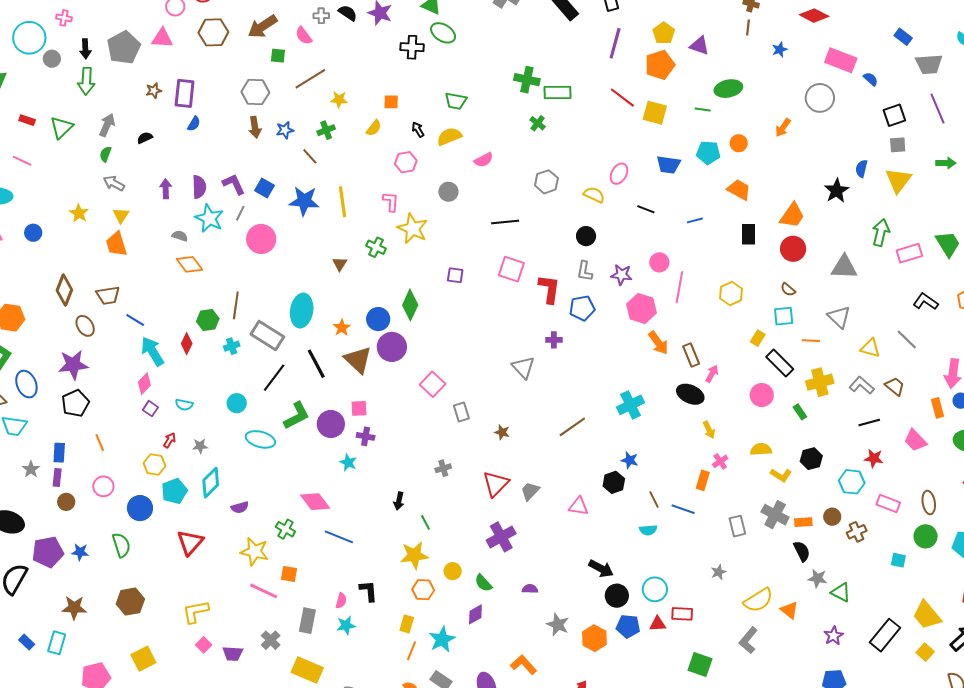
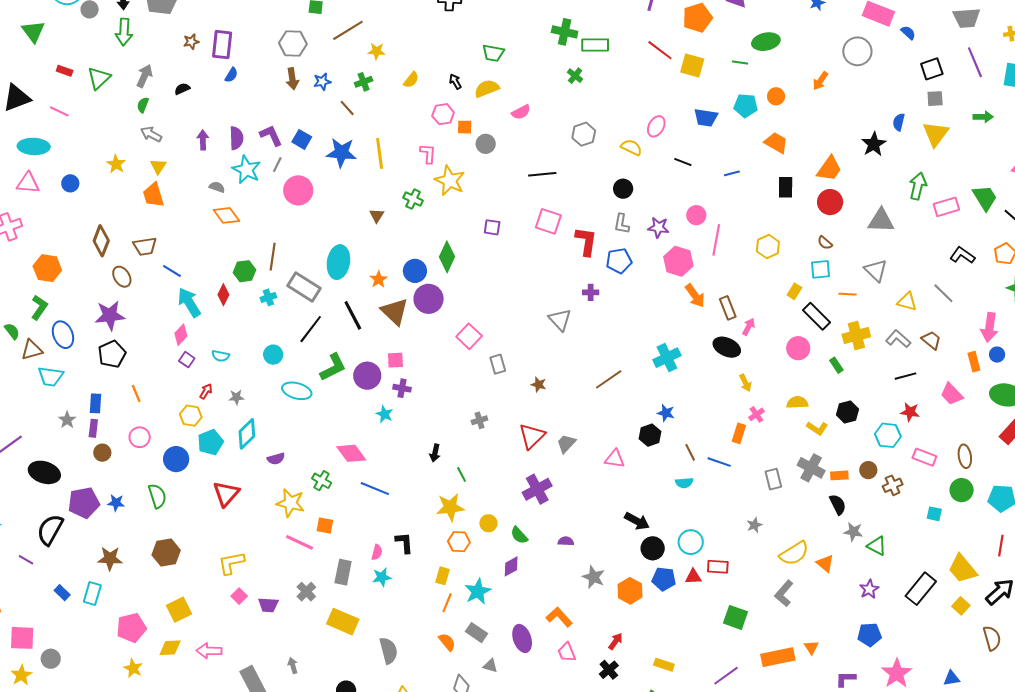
orange square: (391, 102) -> (465, 127), moved

